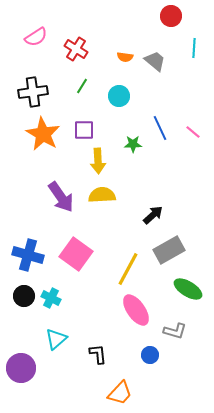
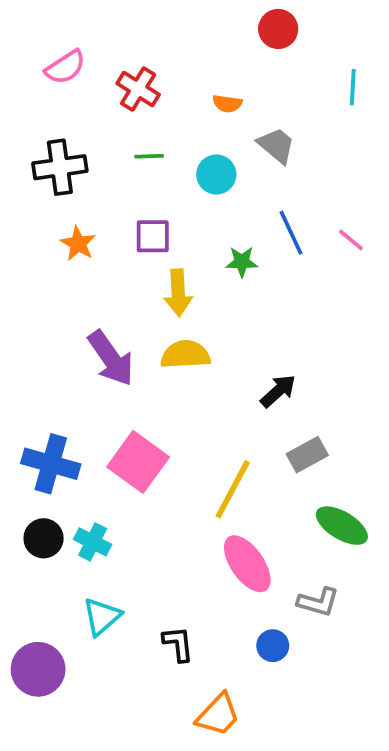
red circle: (171, 16) -> (278, 29), moved
gray trapezoid: (155, 61) -> (276, 145), moved
green line: (82, 86) -> (149, 156), turned 56
orange star: (43, 134) -> (78, 244), size x0.6
gray rectangle: (169, 250) -> (307, 455), size x0.7

